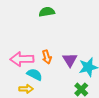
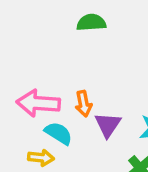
purple triangle: (70, 60) -> (108, 125), moved

